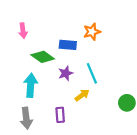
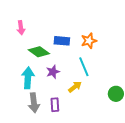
orange star: (92, 32) -> (89, 41), moved
purple star: (66, 73) -> (53, 72), moved
gray arrow: (26, 118) -> (34, 103), moved

